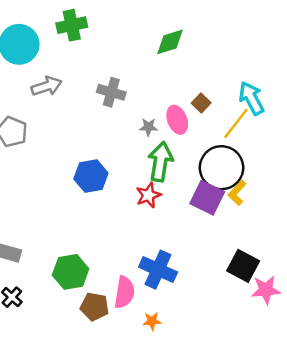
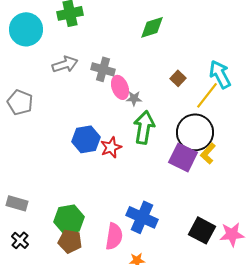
gray arrow: (47, 86) -> (65, 64), moved
pink ellipse: (177, 120) -> (120, 87), moved
red star: (148, 195) -> (111, 147), moved
black square: (243, 266) -> (202, 230), moved
brown pentagon: (95, 307) -> (70, 241), moved

